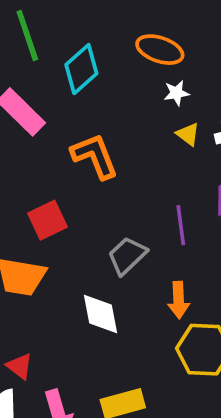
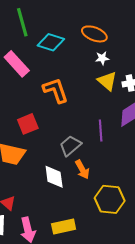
cyan diamond: (81, 69) -> (51, 42), turned 56
yellow triangle: (188, 134) -> (107, 81), size x1.5
orange arrow: (179, 300) -> (82, 170), moved, turned -30

